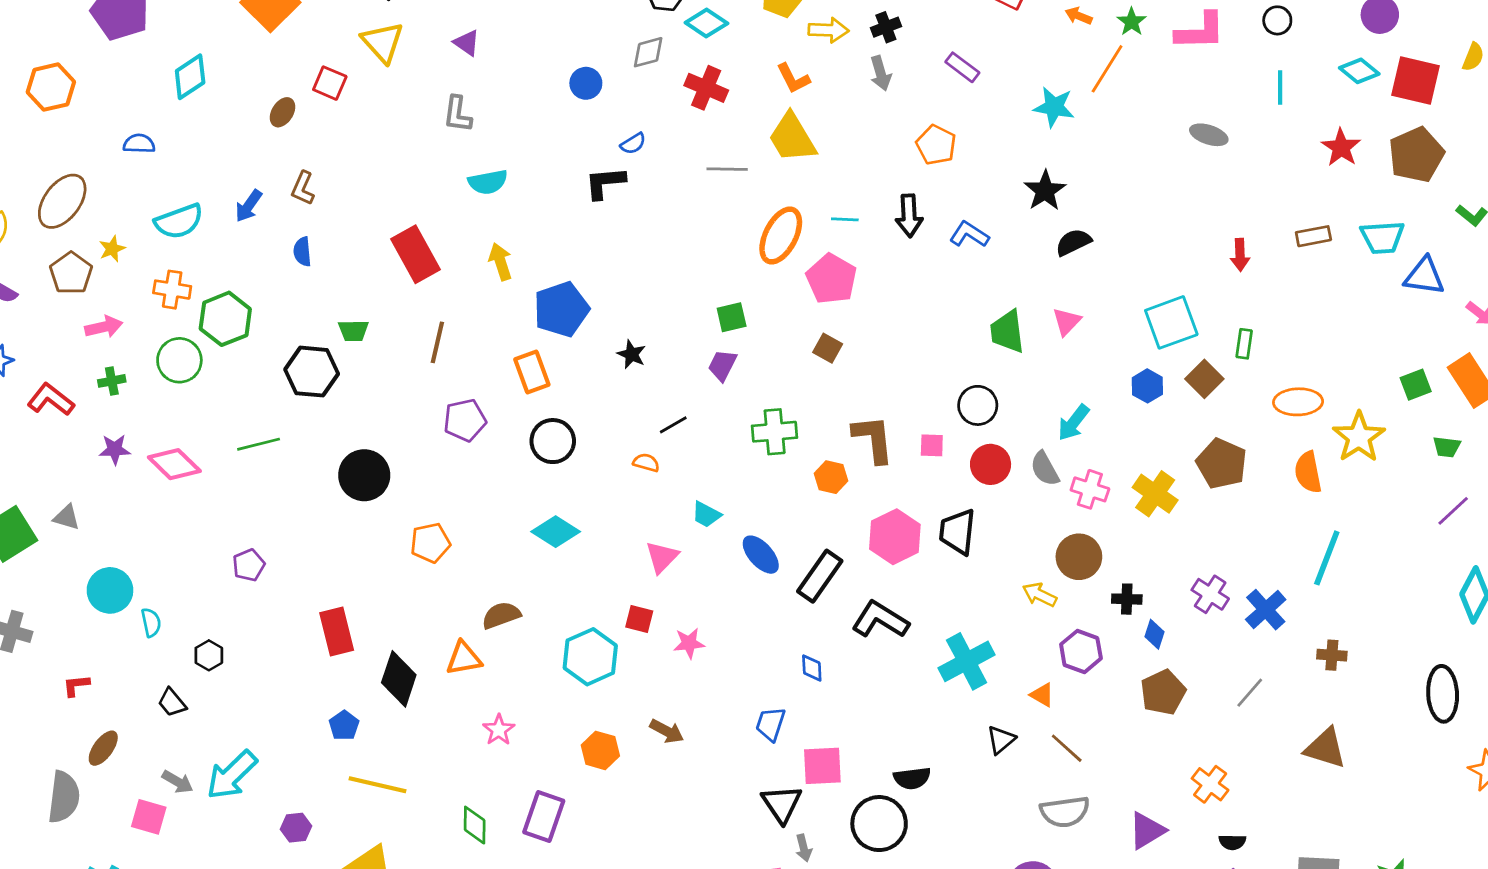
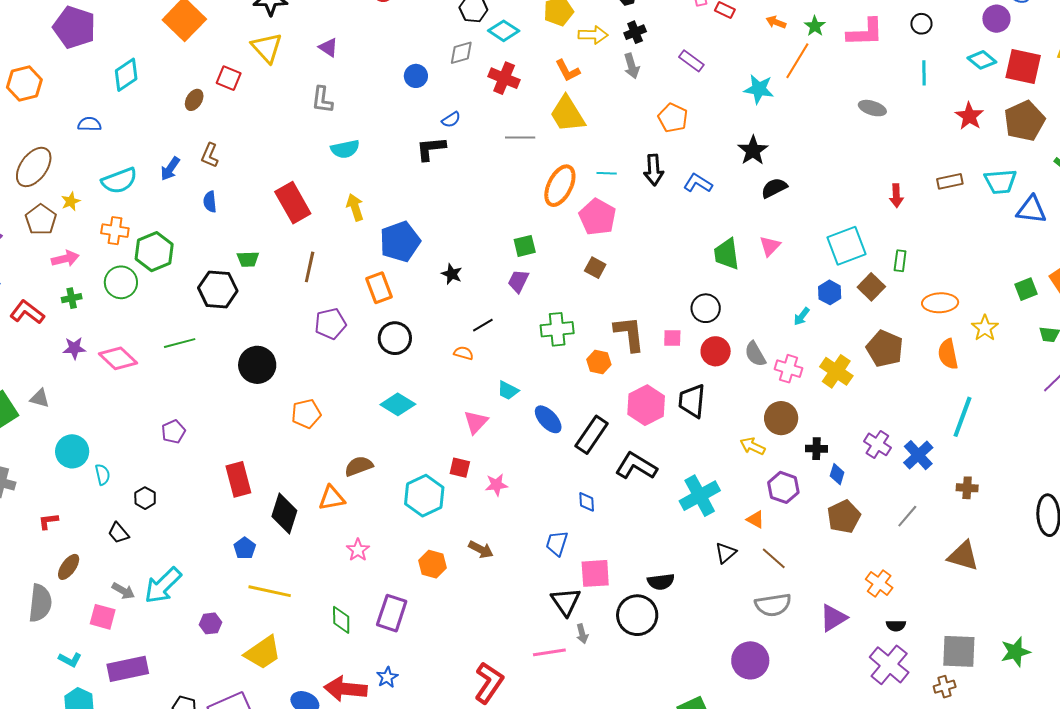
cyan arrow: (1073, 423) -> (802, 316), moved, size x0.7
yellow star: (1359, 437) -> (985, 328), size x0.7

